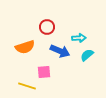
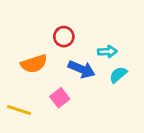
pink square: (44, 72) -> (60, 98), turned -32
yellow line: (27, 86) -> (19, 110), moved

